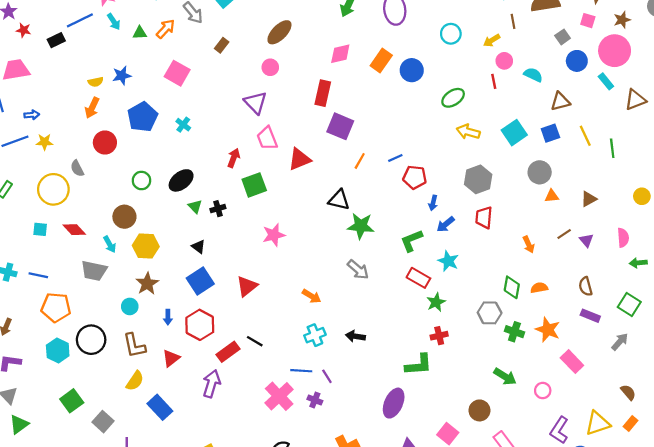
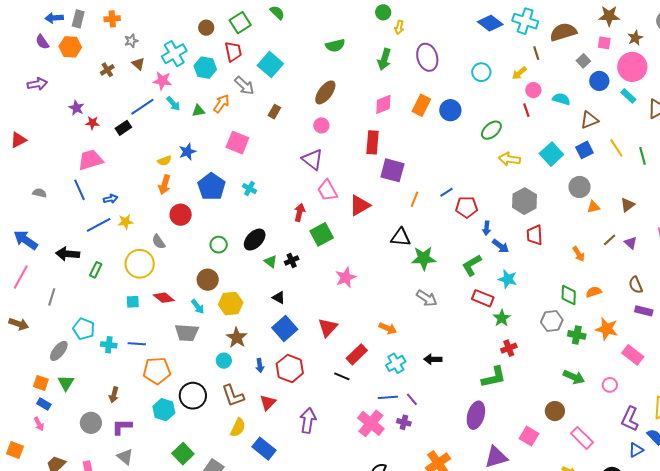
blue arrow: (446, 224) -> (501, 246), turned -96
red rectangle: (228, 352) -> (357, 354), moved

